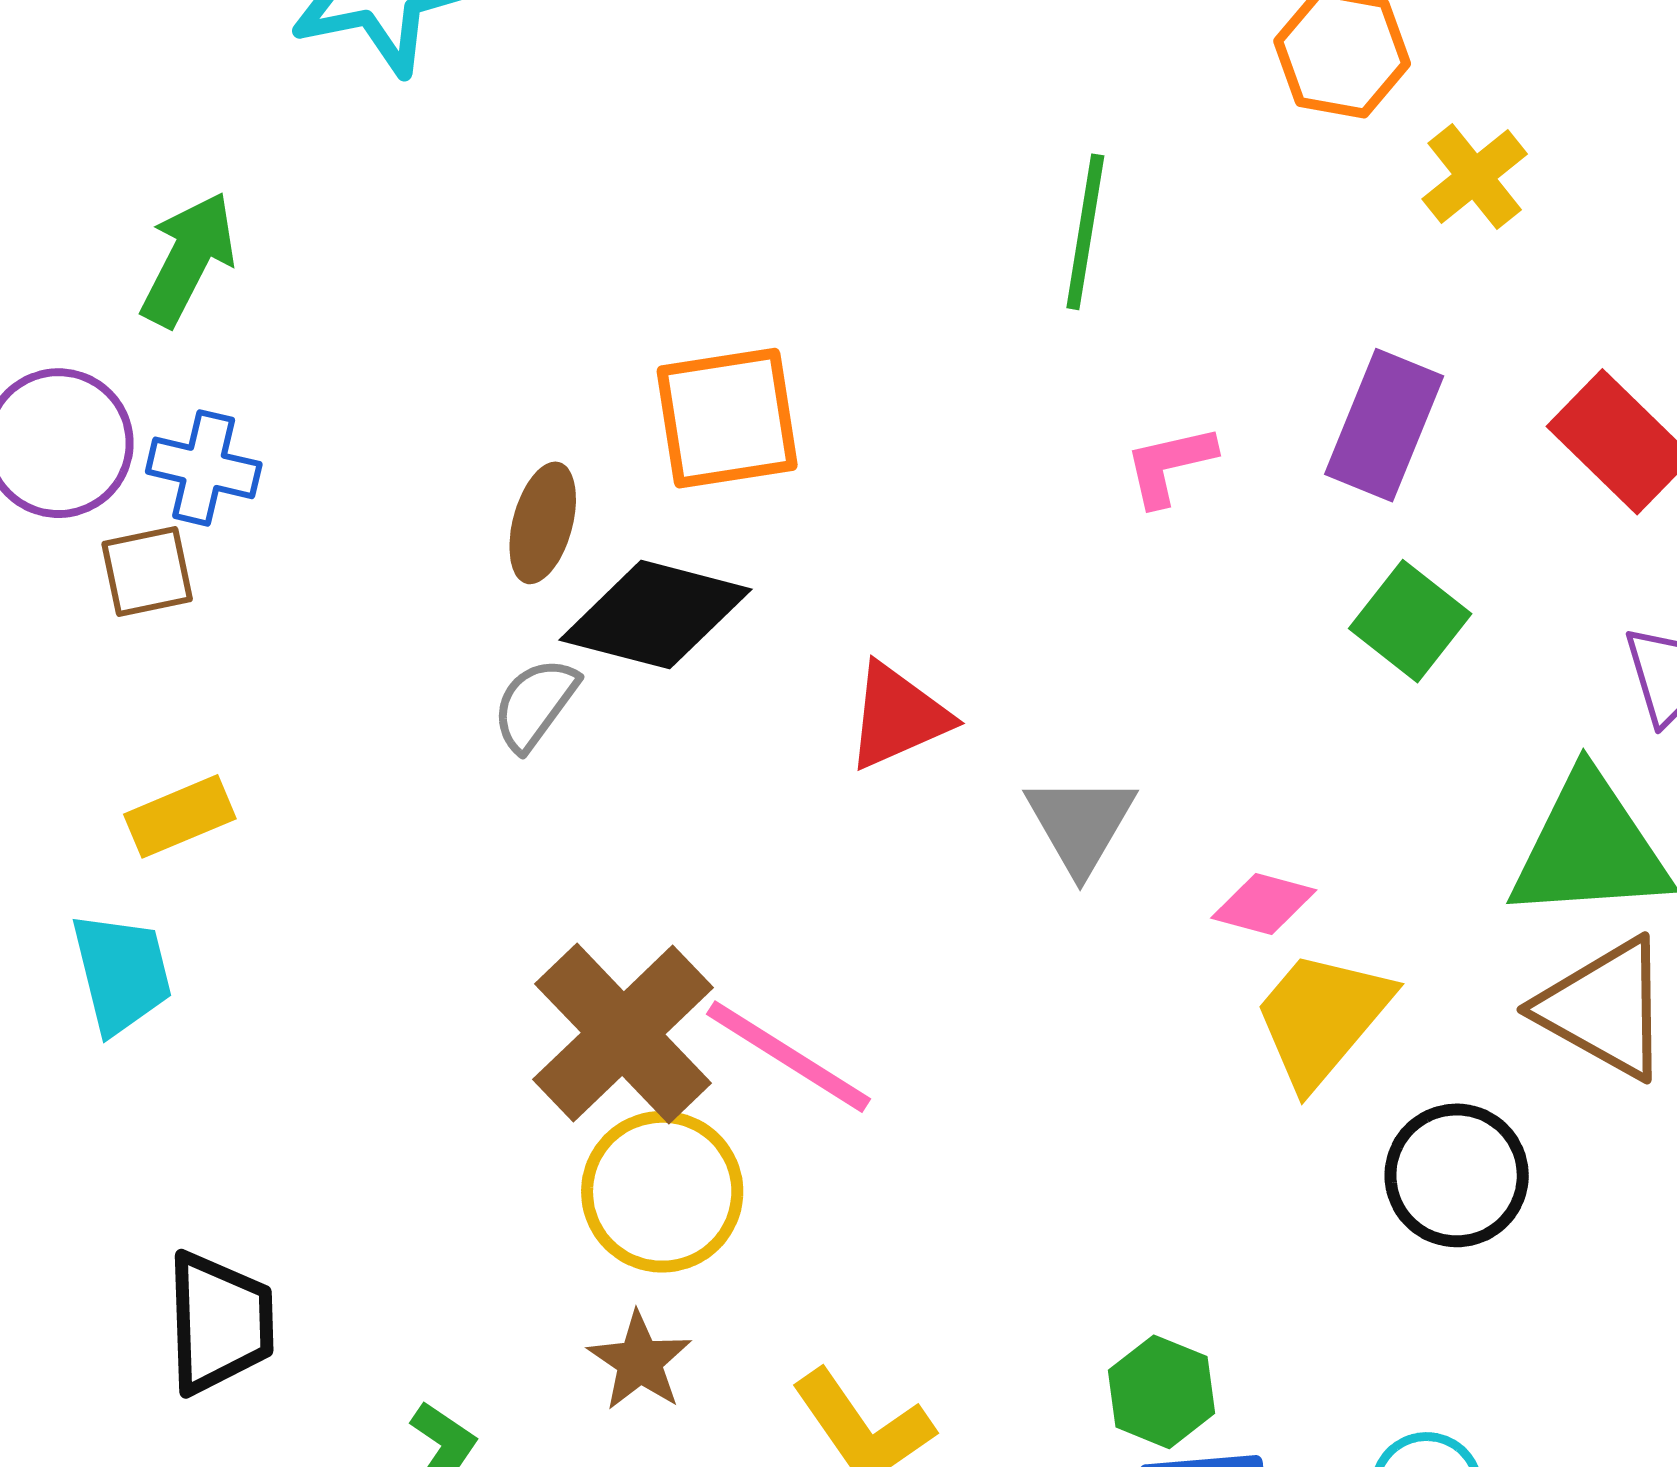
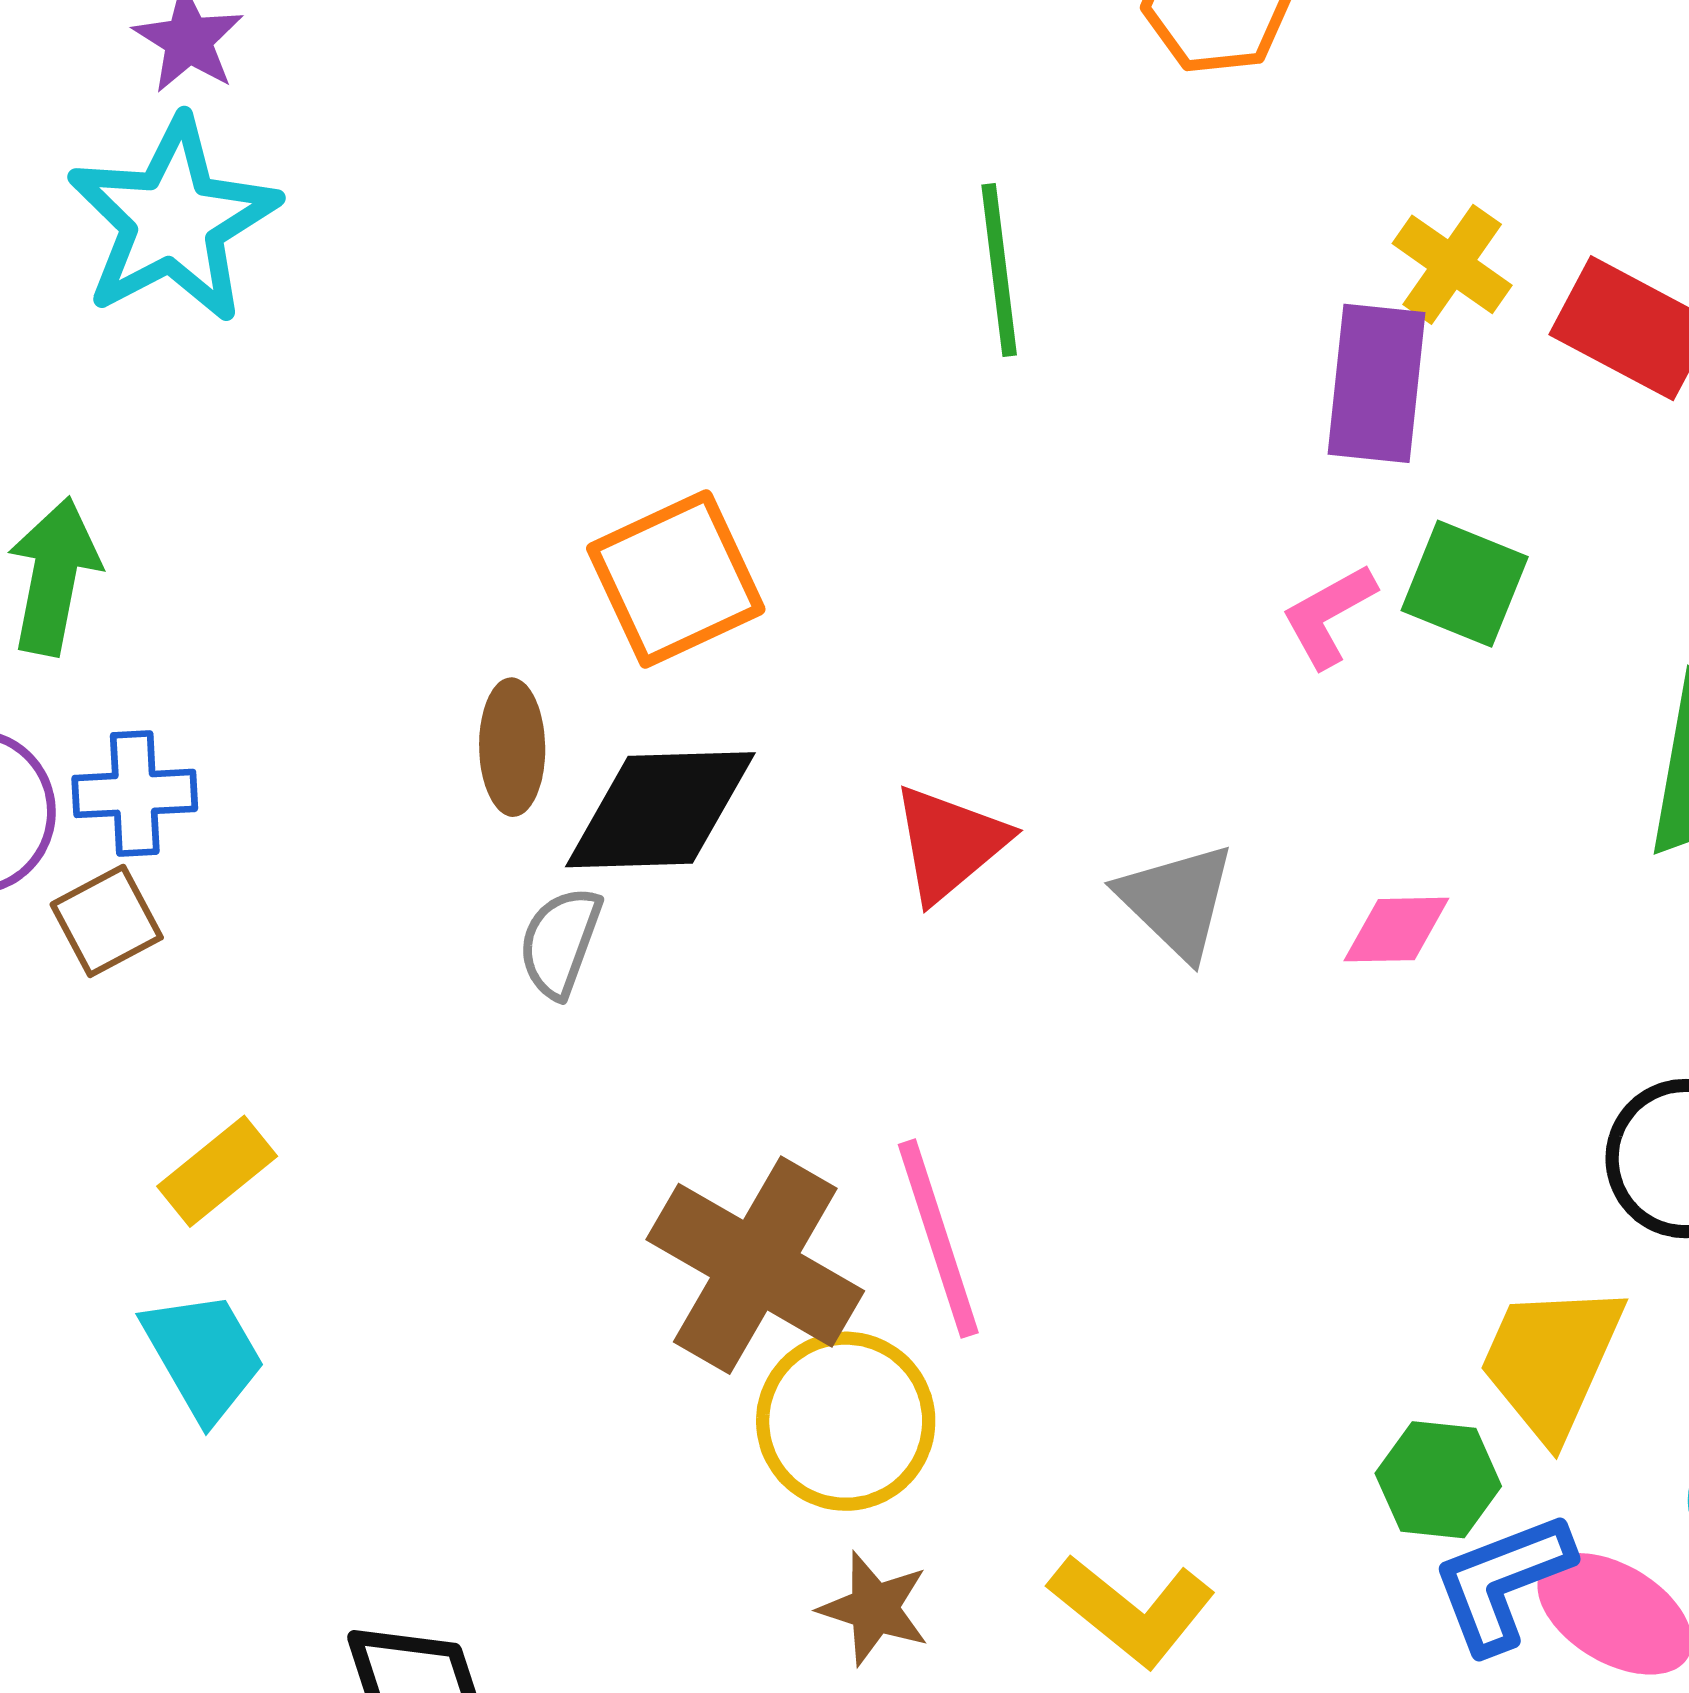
yellow cross: (1475, 176) -> (1452, 264), moved
pink L-shape: (1170, 465) -> (1329, 616), moved
yellow trapezoid: (1322, 1018) -> (1551, 1361), moved
pink line: (788, 1057) -> (938, 1239), turned 56

